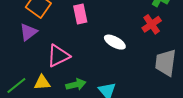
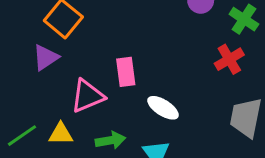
pink rectangle: (80, 14) -> (126, 72), moved
white ellipse: (115, 42) -> (163, 108), moved

